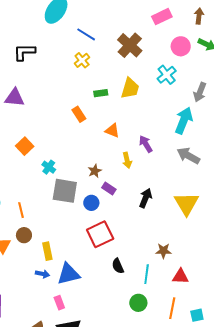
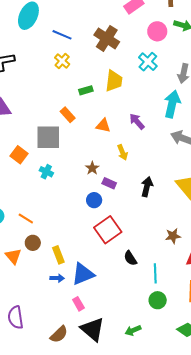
purple arrow: (146, 144) -> (137, 121), moved
gray square: (65, 191) -> (48, 137), moved
orange line: (21, 210) -> (26, 218), turned -35
cyan line: (147, 274) -> (155, 273), moved
green circle: (138, 303) -> (158, 300), moved

